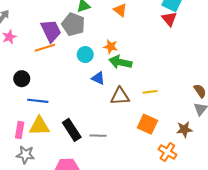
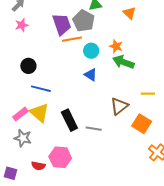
orange line: (45, 48) -> (72, 39), moved
blue triangle: (98, 78) -> (91, 75), moved
brown triangle: (120, 96) -> (119, 106), moved, turned -42
yellow triangle: (39, 126) -> (39, 113), turned 35
pink rectangle: (20, 130) -> (20, 114), turned 35

